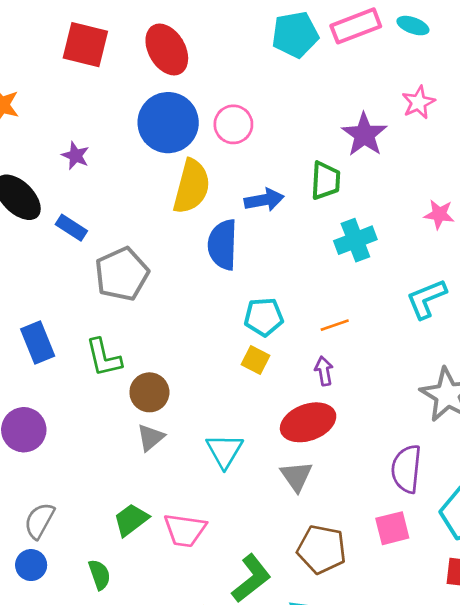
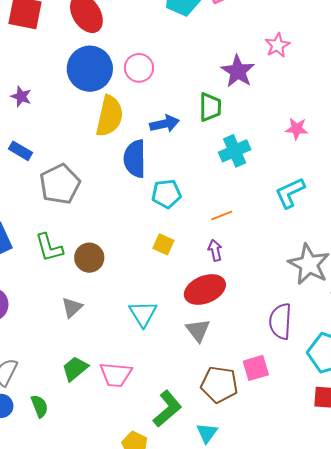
cyan pentagon: (264, 317) -> (166, 194), moved
brown circle: (149, 392) -> (89, 258), moved
gray triangle: (151, 438) -> (72, 308), moved
pink square: (392, 528) -> (256, 368), moved
green semicircle: (99, 575) -> (40, 406), moved

